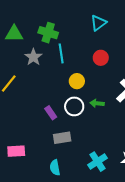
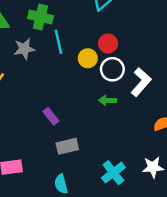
gray star: (33, 57) -> (24, 49), turned 30
yellow circle: (77, 81) -> (88, 58), moved
white circle: (74, 106) -> (112, 69), moved

